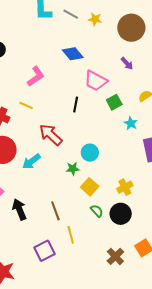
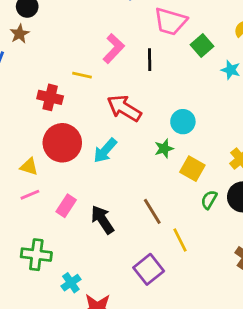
pink L-shape: (36, 76) -> (114, 49), moved
green semicircle: (97, 211) -> (209, 200), turned -96

